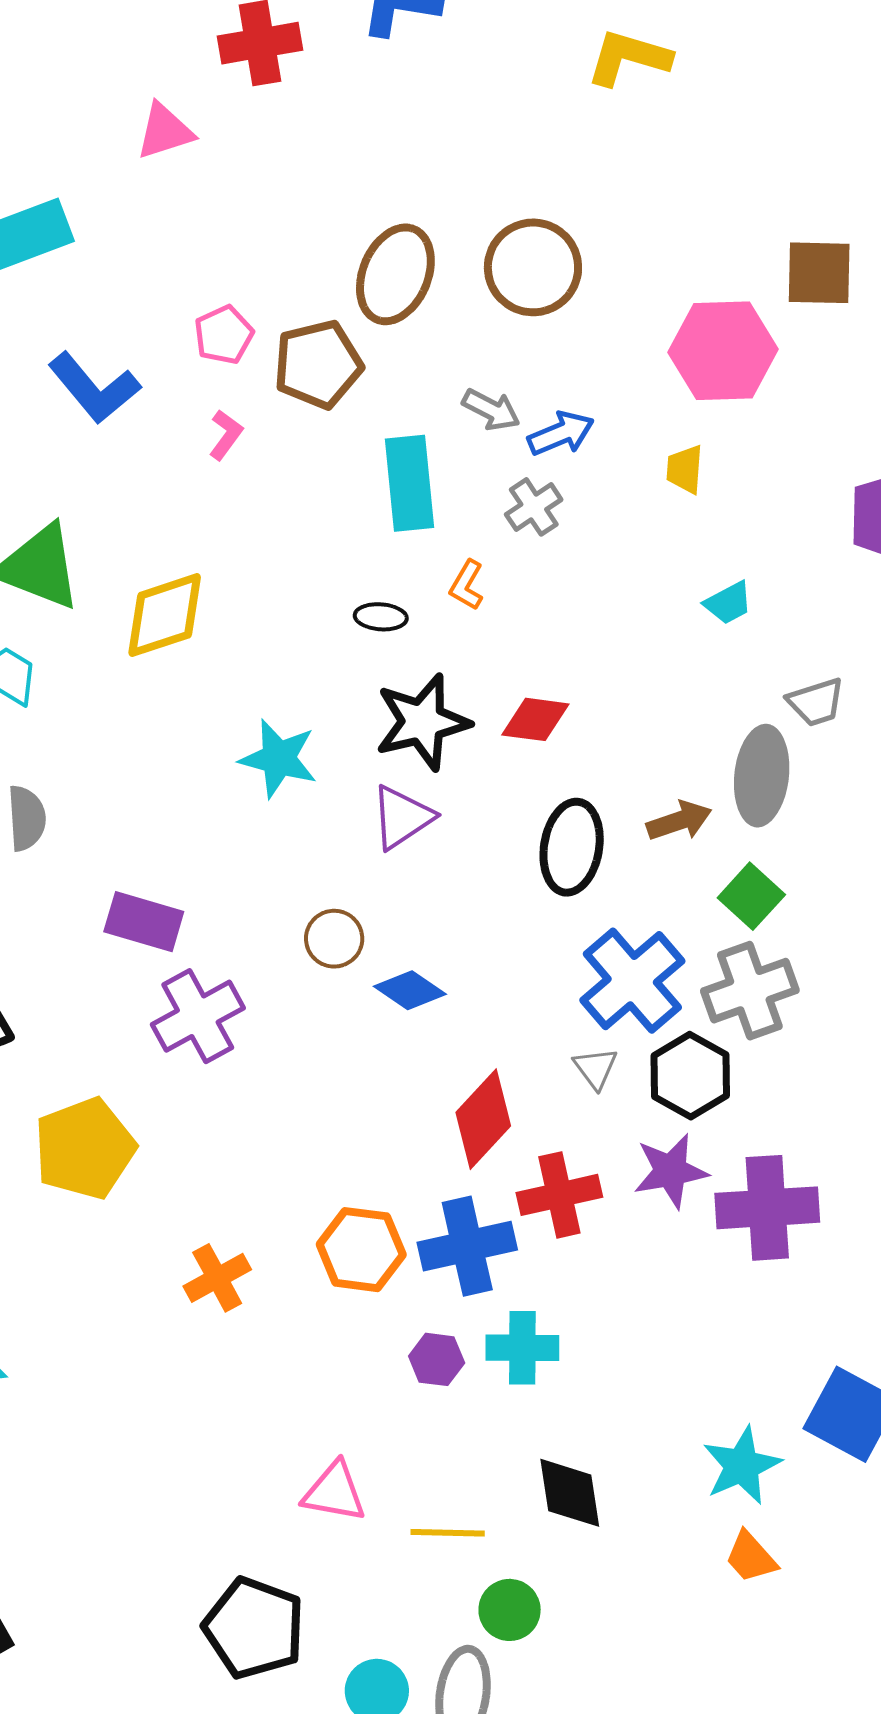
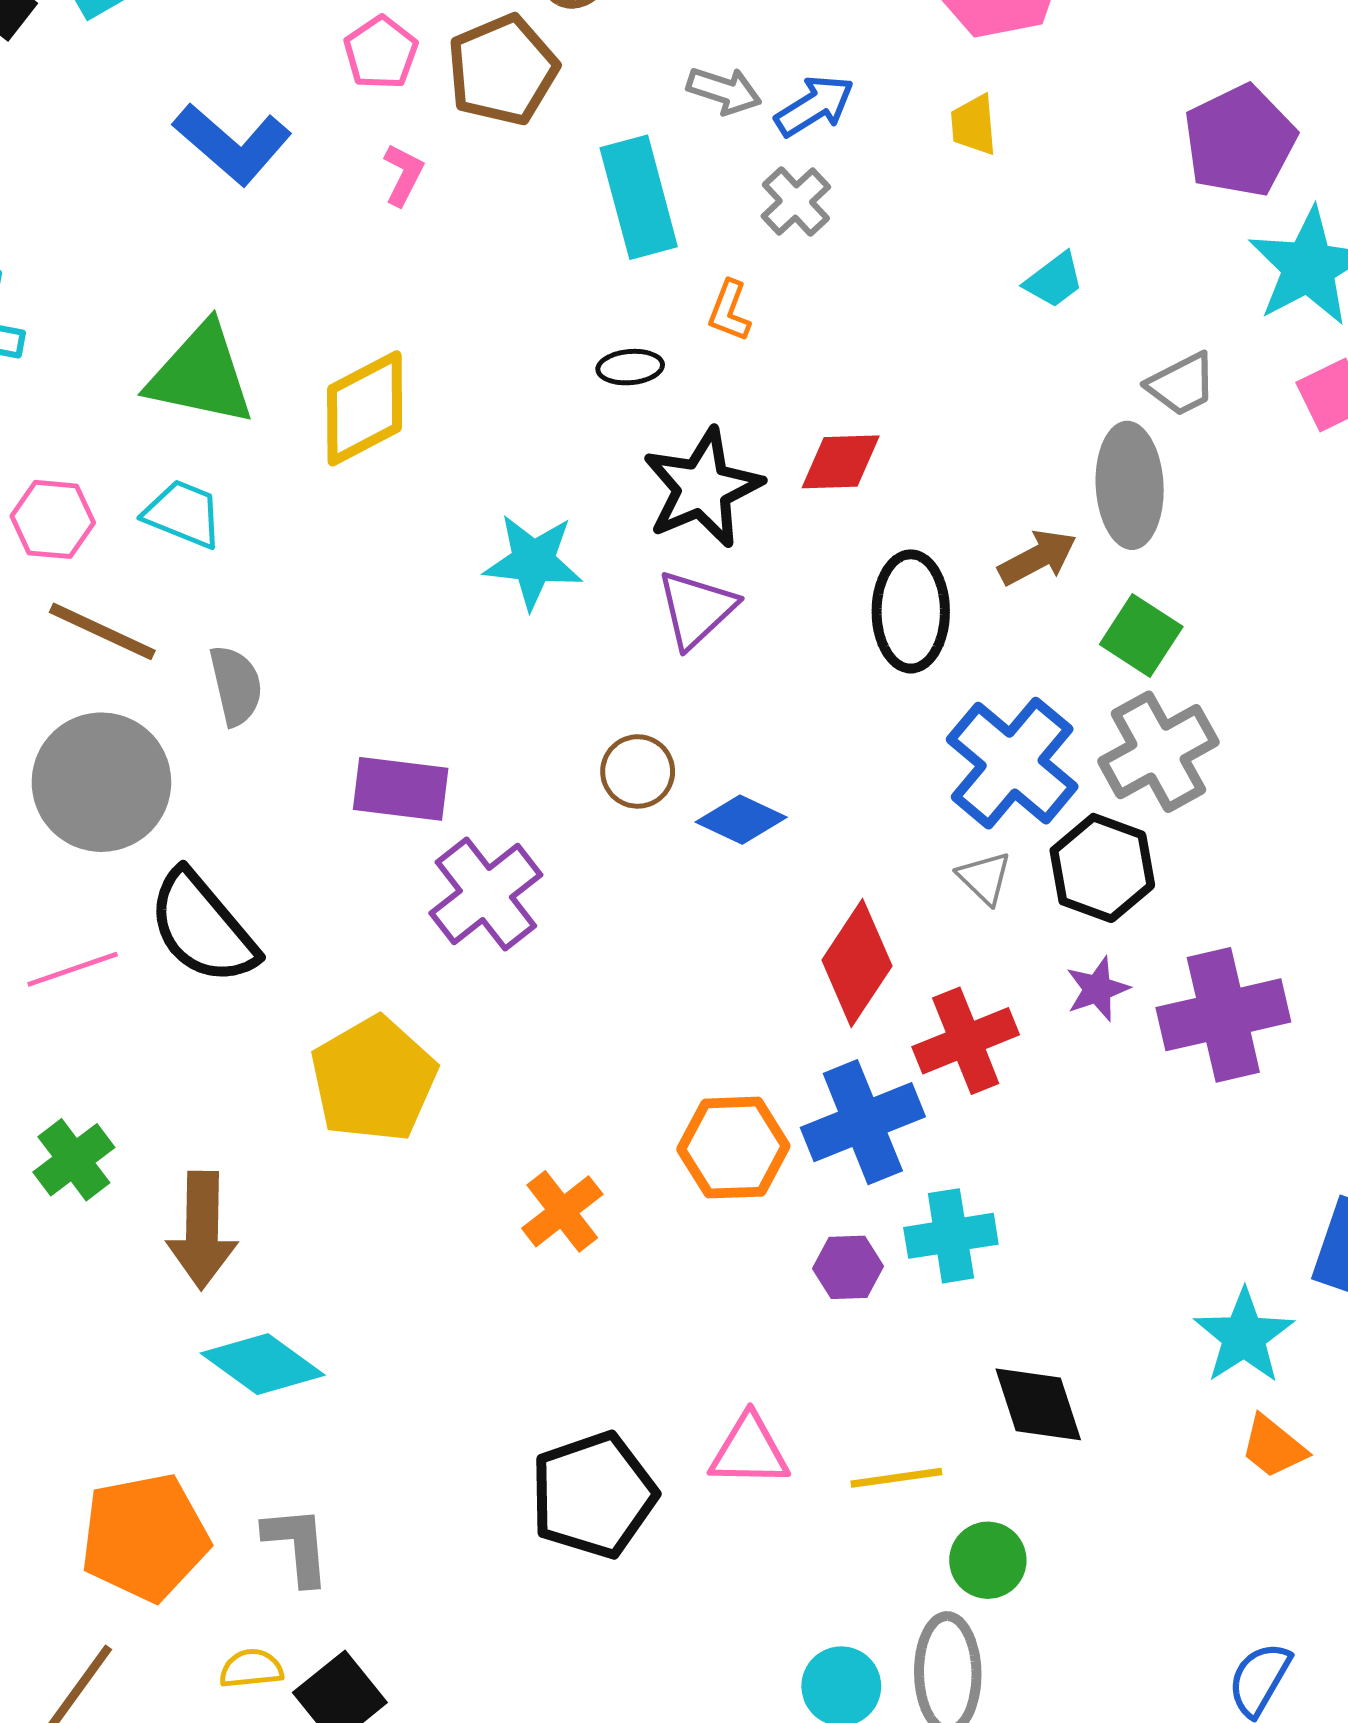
purple star: (671, 1171) -> (1097, 989), size x0.7
black pentagon: (254, 1628) -> (593, 1495), moved, turned -30

